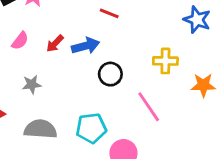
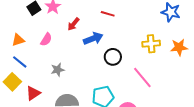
red arrow: (55, 44) -> (74, 24), moved
orange star: (203, 85) -> (179, 47), moved

